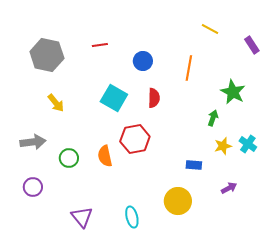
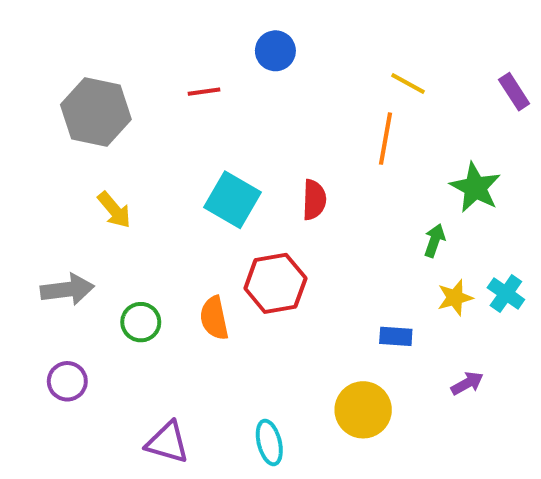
yellow line: (210, 29) -> (408, 83), moved
blue circle: (143, 61) -> (275, 51), moved
purple triangle: (82, 217) -> (167, 442), turned -35

